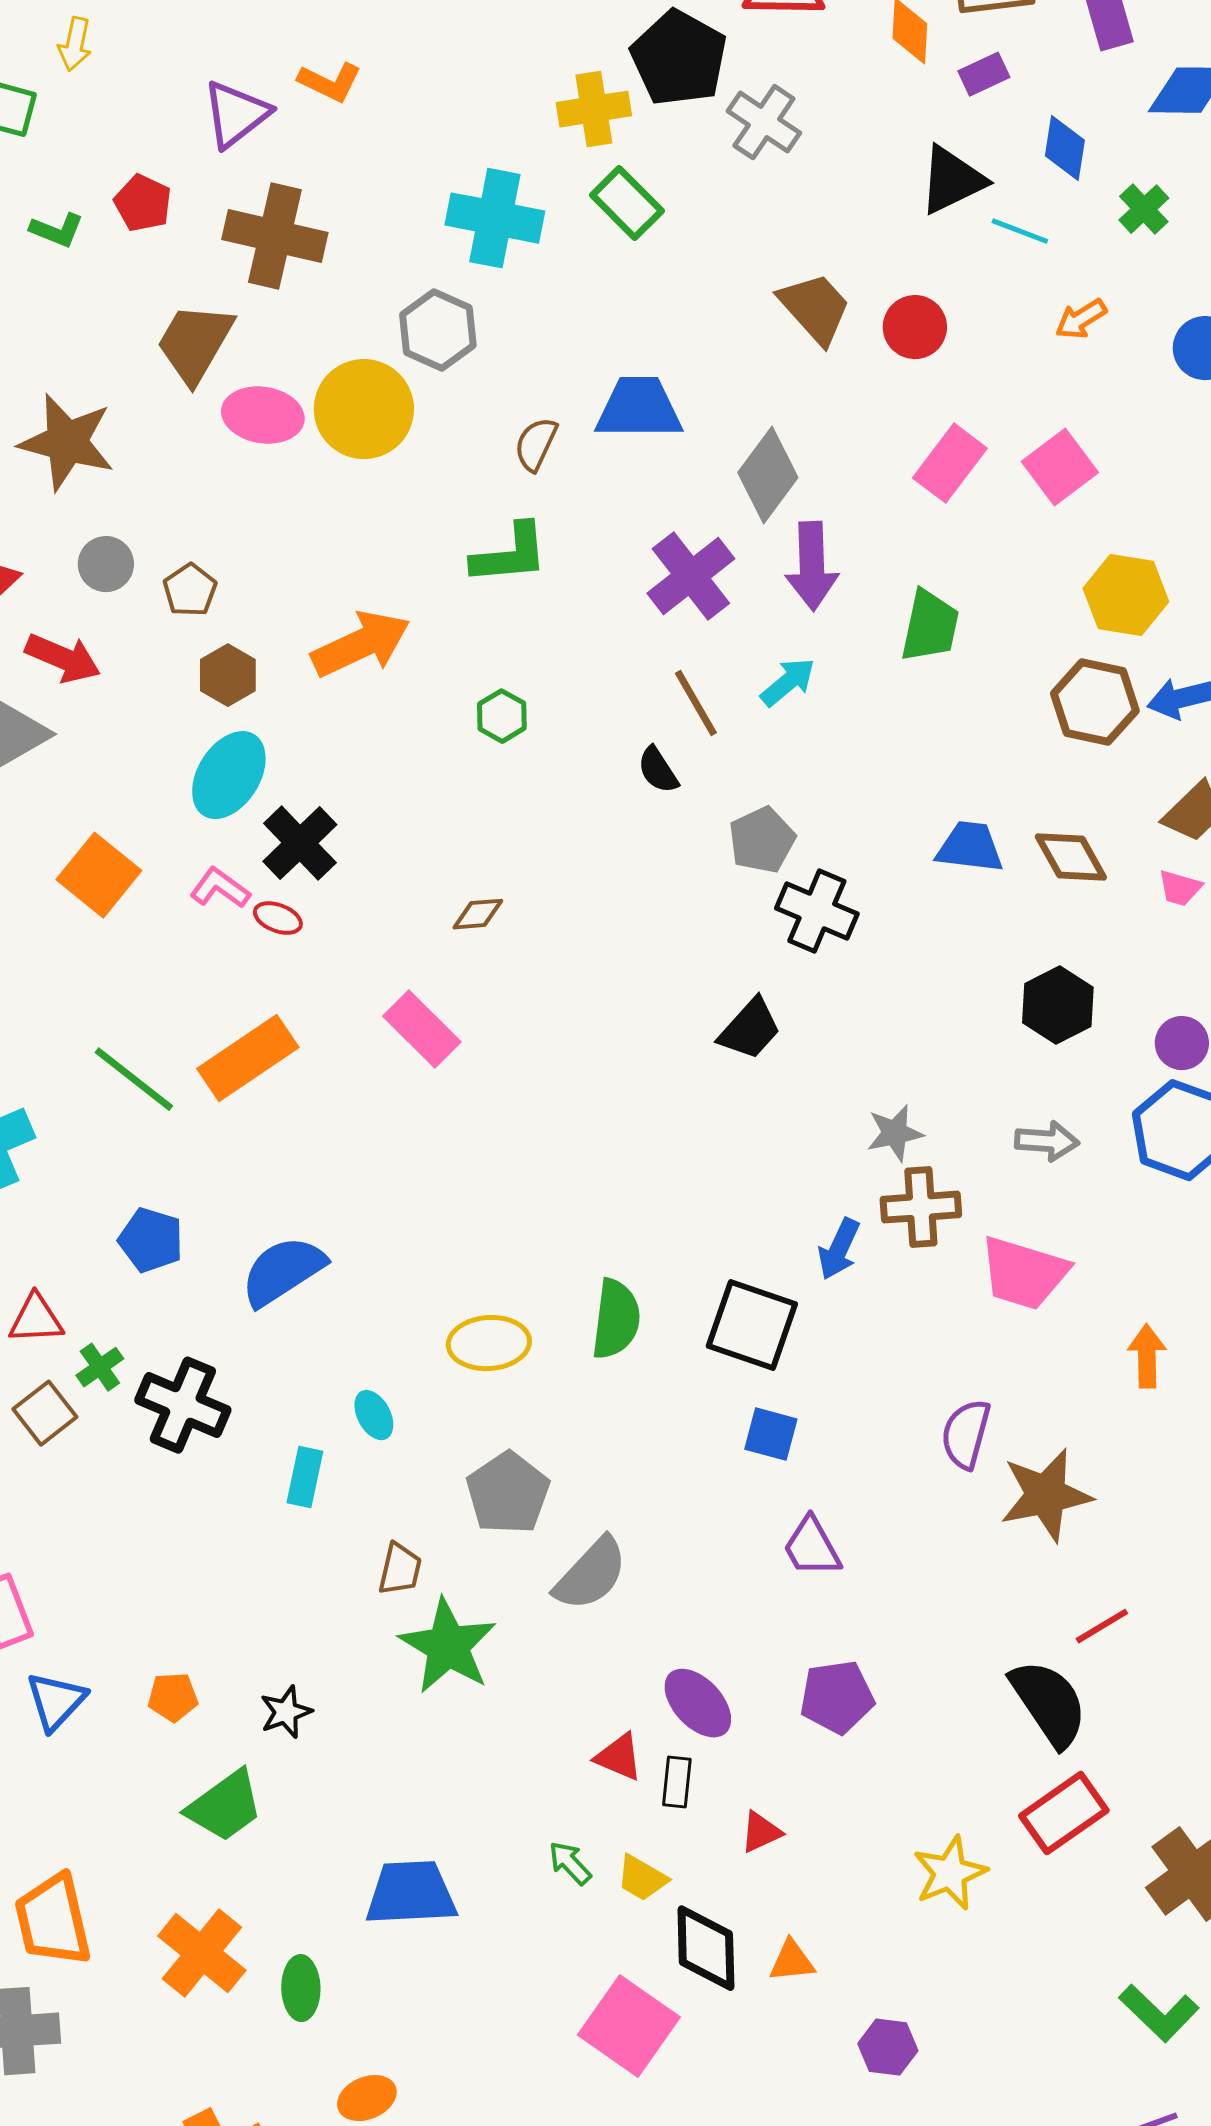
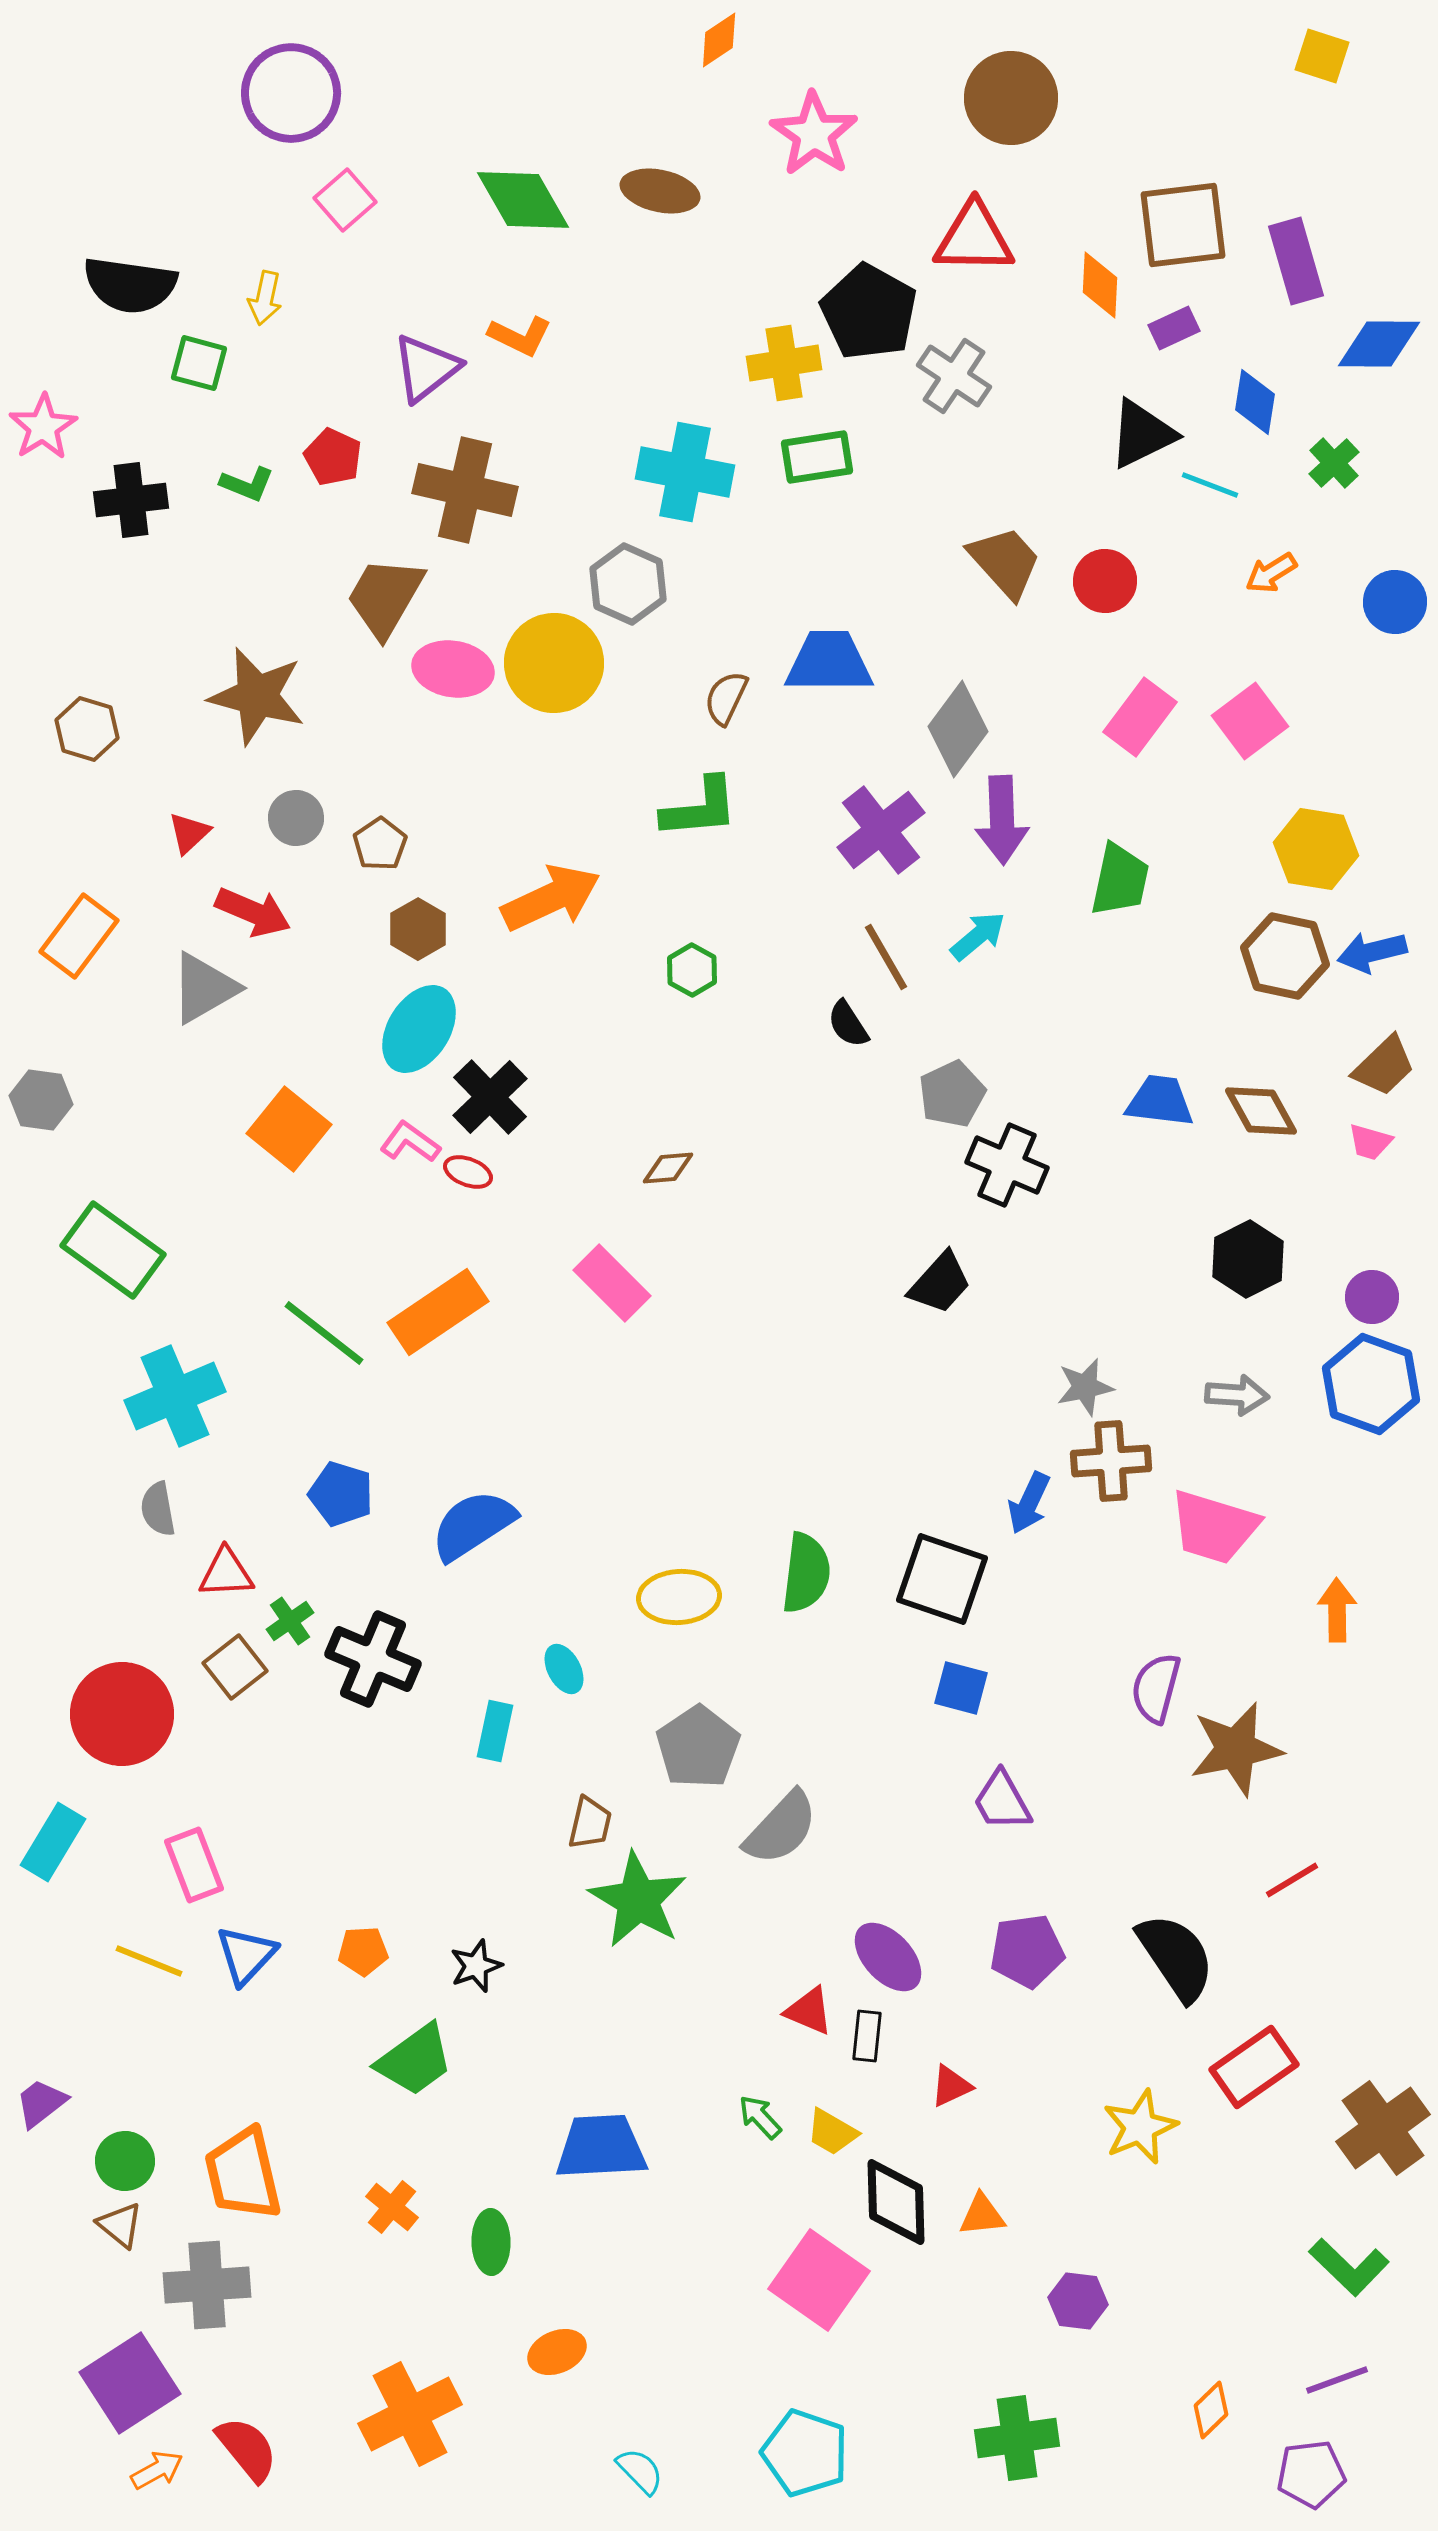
green rectangle: (627, 203) -> (817, 457), turned -54
black semicircle: (1049, 1703) -> (1176, 1957), moved
orange cross: (202, 1953) -> (392, 2207), size x0.6

